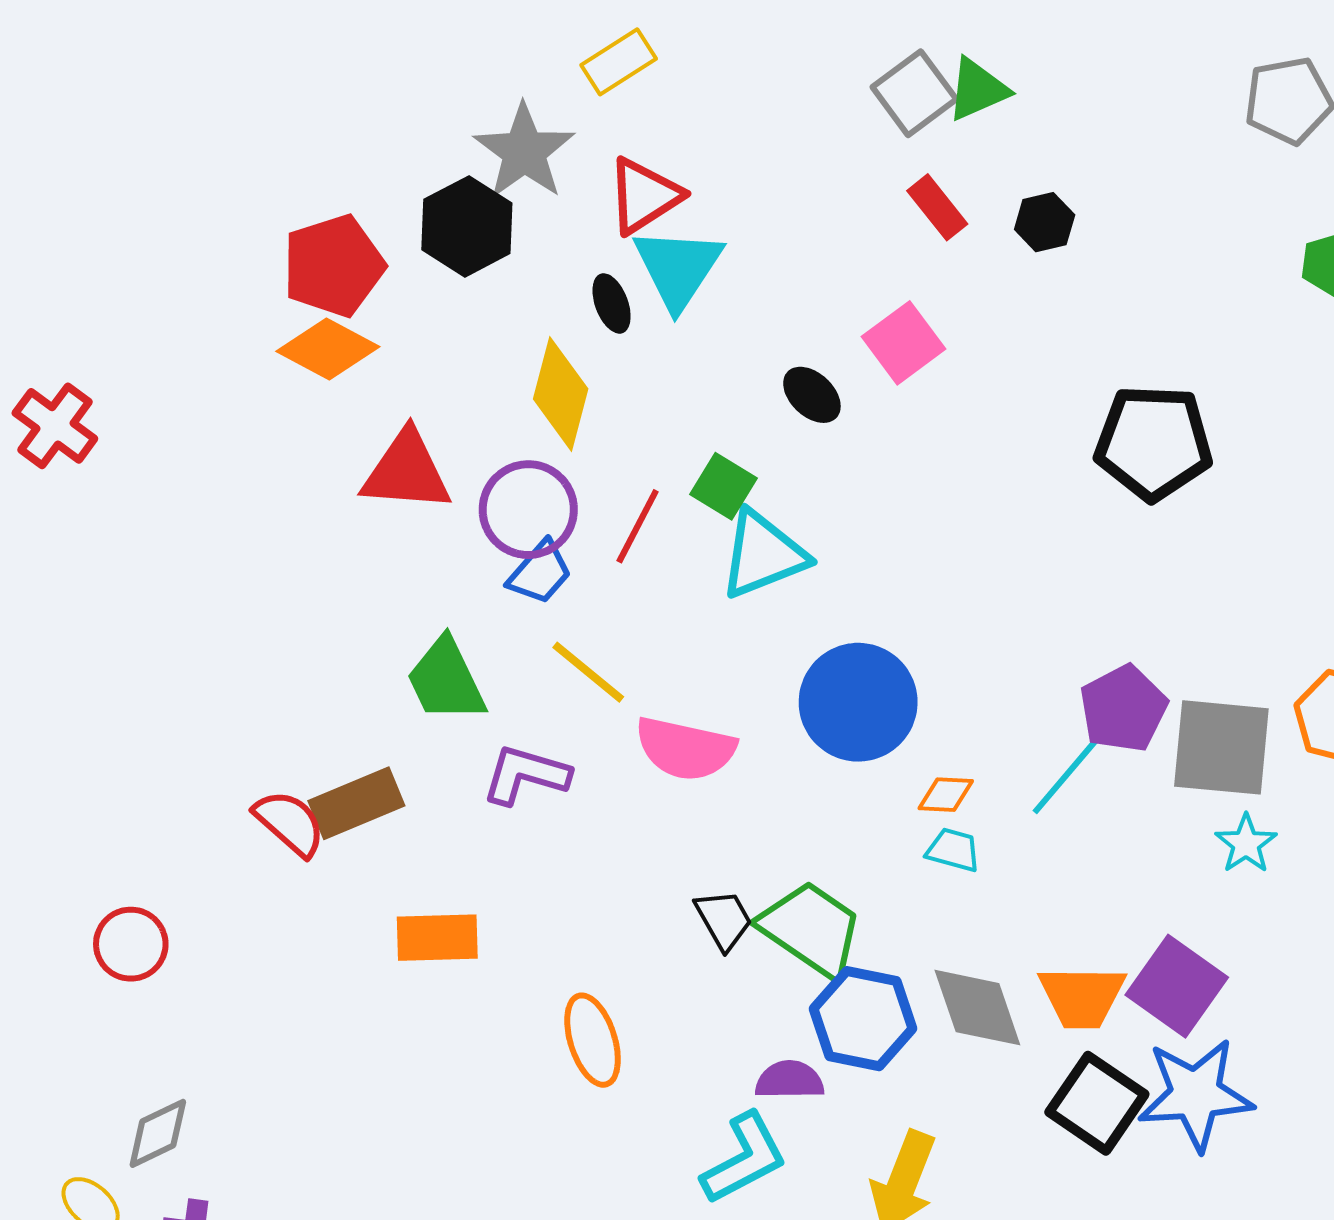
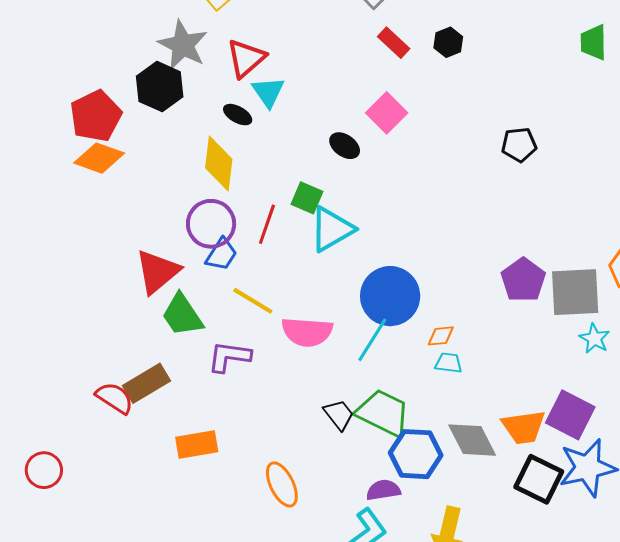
cyan triangle: (678, 268) -> (268, 92), size x0.7
black ellipse: (612, 303) -> (238, 115), turned -32
black pentagon: (1154, 443) -> (519, 145), size x0.6
red triangle: (406, 471) -> (157, 272), moved, turned -36
cyan line: (1066, 776) -> (372, 340), moved

